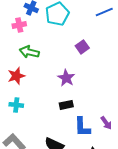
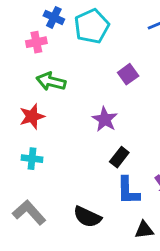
black rectangle: (66, 105) -> (119, 157), moved, turned -40

